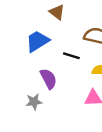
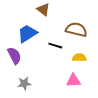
purple semicircle: (48, 79) -> (14, 56), moved

